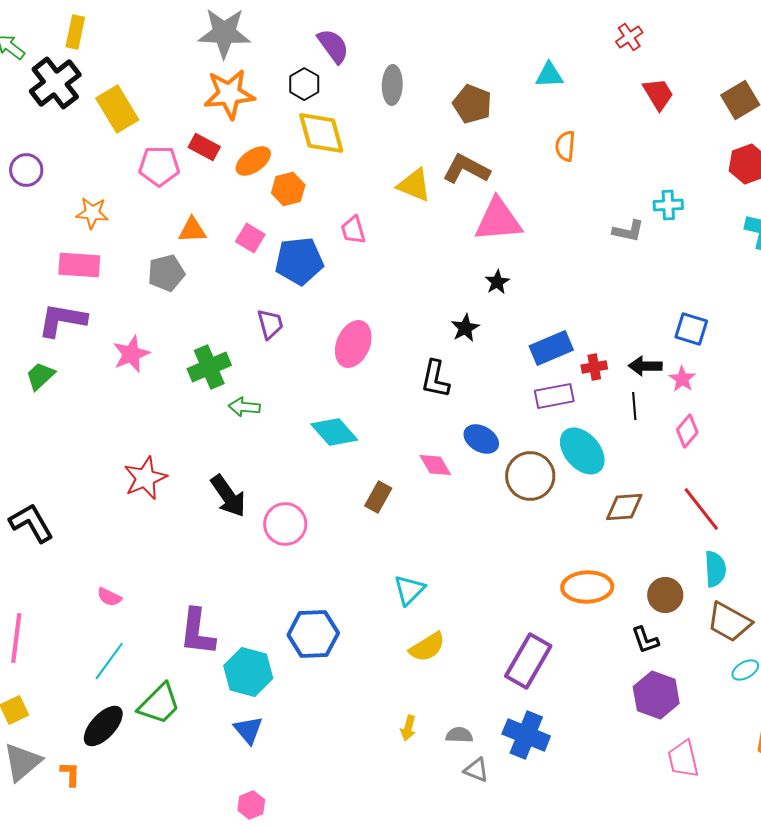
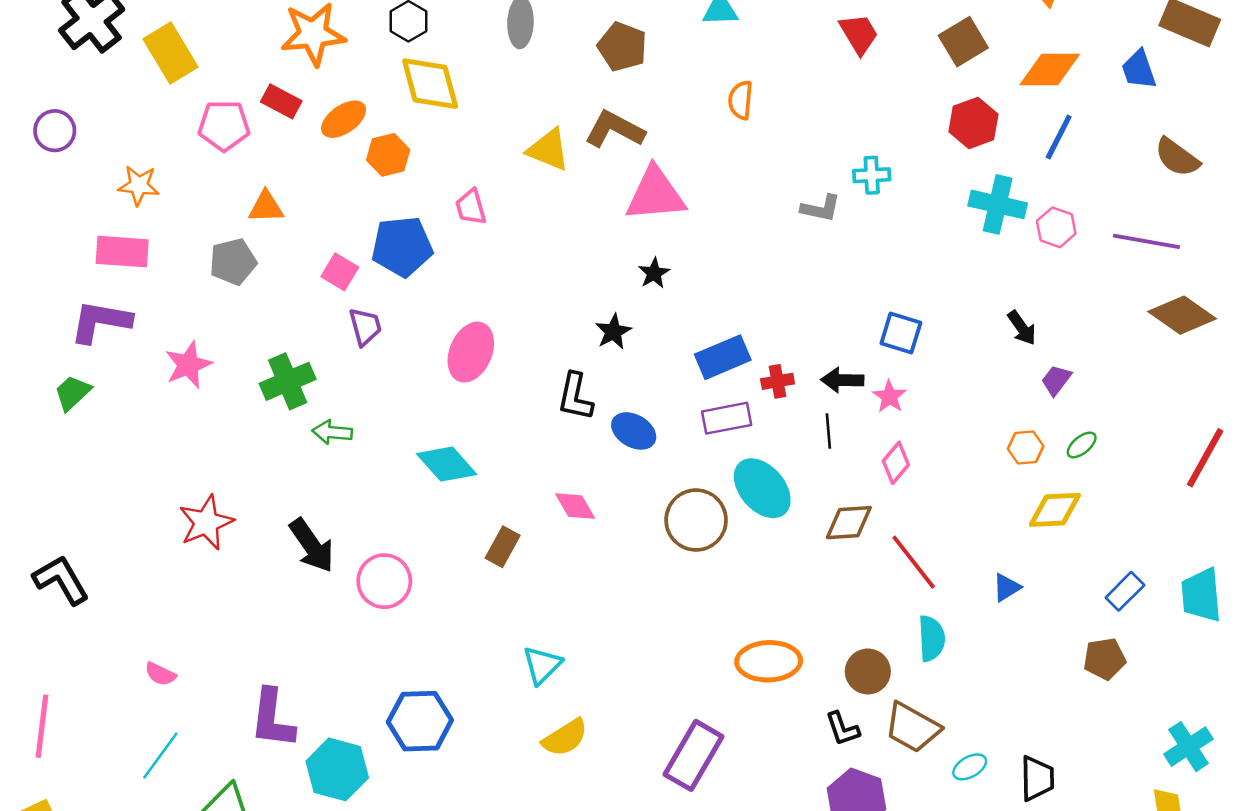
pink square: (250, 238) -> (340, 272), moved
blue ellipse: (481, 439) -> (634, 431), moved
brown diamond: (624, 507) -> (849, 523), moved
brown trapezoid: (729, 622) -> (912, 727), moved

